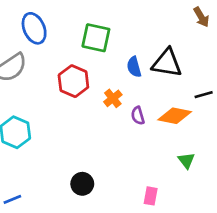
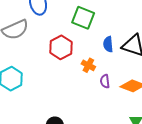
orange cross: (113, 98) -> (88, 65), turned -32

